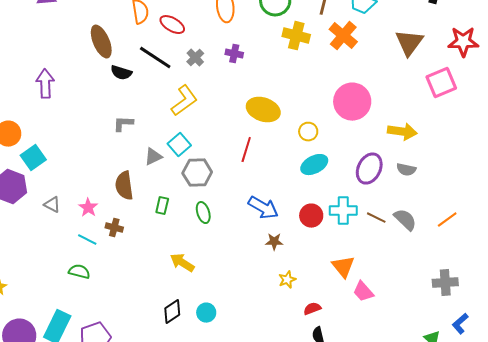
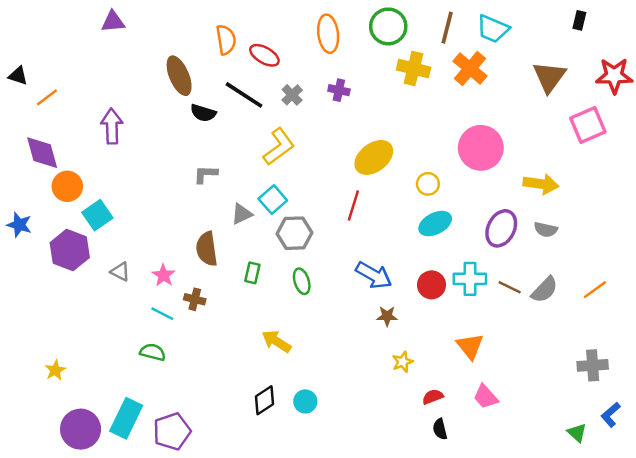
yellow ellipse: (263, 110) -> (374, 157), turned -56
gray semicircle: (405, 220) -> (545, 290), turned 90
pink trapezoid: (363, 292) -> (486, 397), moved

